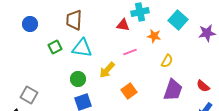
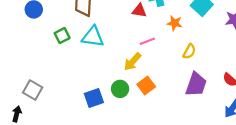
yellow arrow: (107, 70) -> (133, 62), moved
green circle: (78, 79) -> (120, 89), moved

